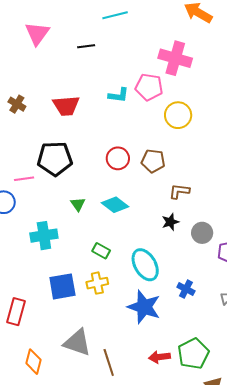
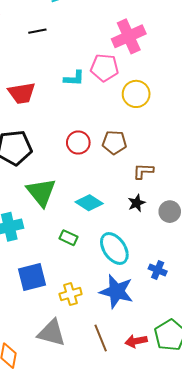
pink cross: (175, 58) -> (129, 36), turned -36
green triangle: (78, 204) -> (41, 192), size x2.0
cyan diamond: (115, 205) -> (89, 203), moved
yellow cross: (97, 283) -> (71, 294), moved
brown line: (109, 362) -> (101, 338), moved

